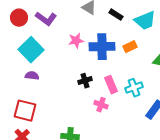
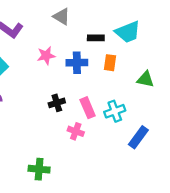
black rectangle: (116, 15) -> (96, 38), moved, turned -32
blue cross: (102, 47) -> (77, 63), size x0.7
orange rectangle: (130, 47) -> (110, 63), turned -56

